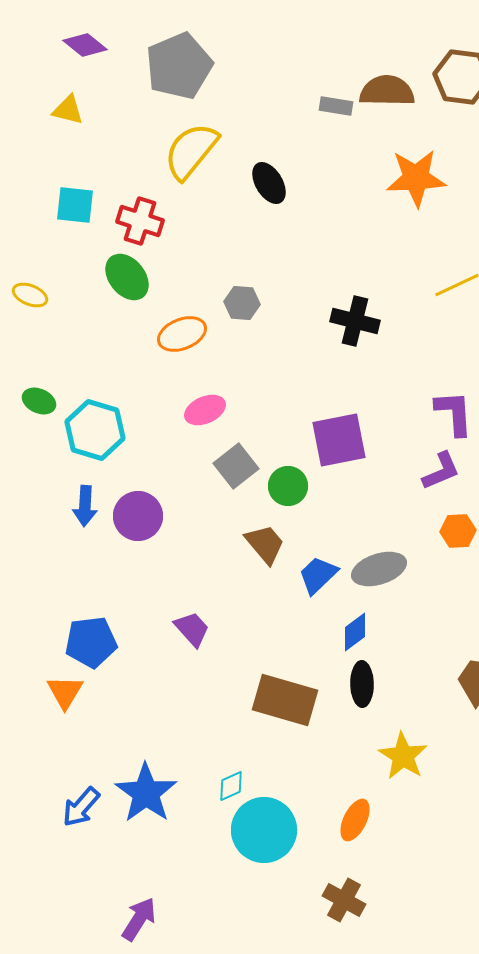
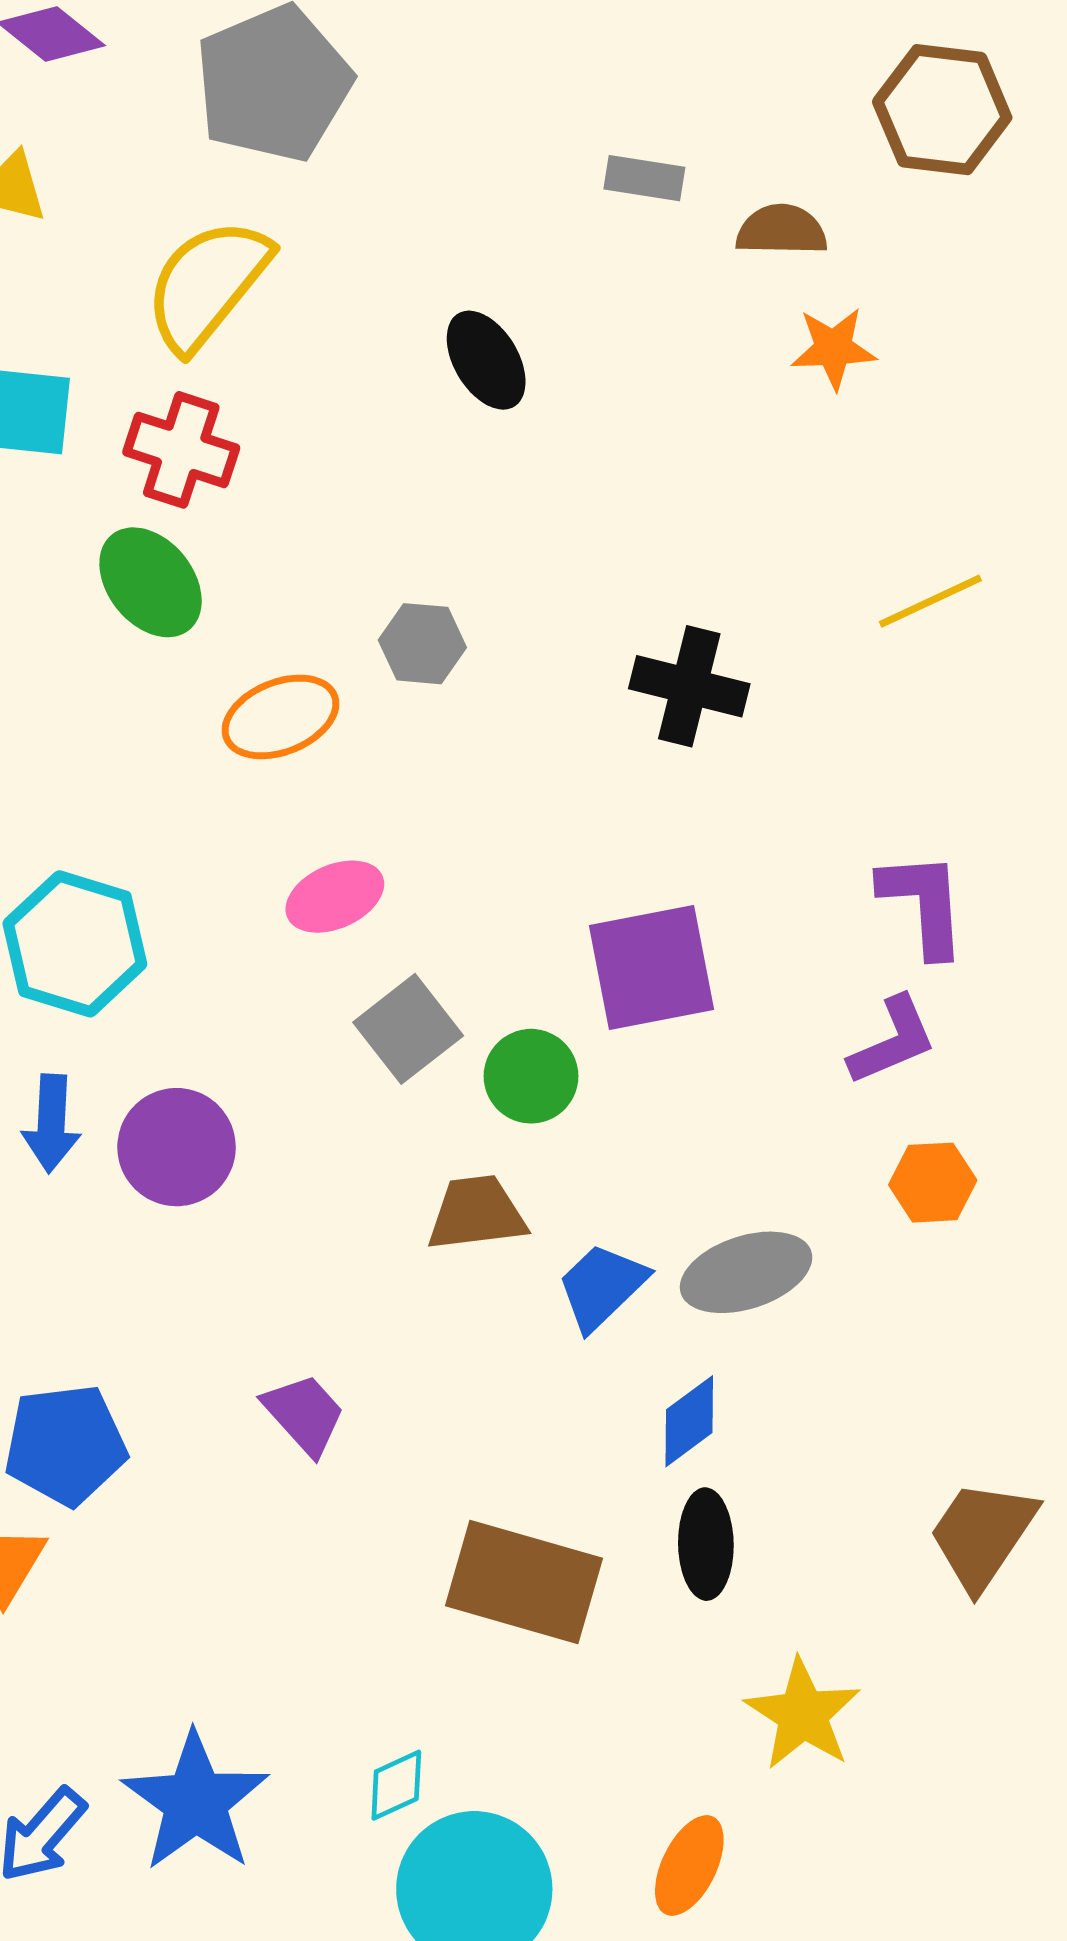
brown semicircle: (387, 91) -> (781, 230), moved, size x0.7
yellow semicircle: (191, 151) -> (207, 285), moved
orange star: (416, 178) -> (833, 348), size x0.6
brown trapezoid: (265, 544) -> (477, 1213), turned -57

